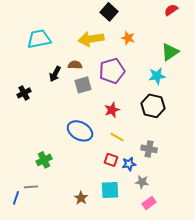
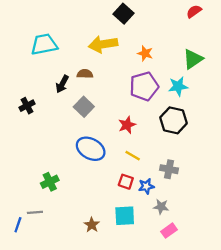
orange star: (128, 38) -> (145, 53), moved
purple pentagon: (112, 71) -> (144, 86), moved
gray square: (83, 85) -> (84, 107), moved, turned -30

